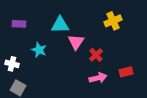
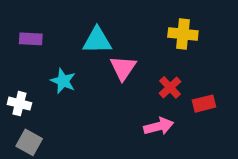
yellow cross: (113, 21) -> (183, 34), turned 30
red cross: (96, 55) -> (170, 87), moved
red rectangle: (126, 72) -> (204, 104), moved

